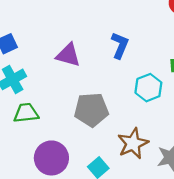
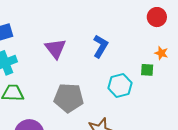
purple triangle: (68, 55) -> (55, 49), turned 30

